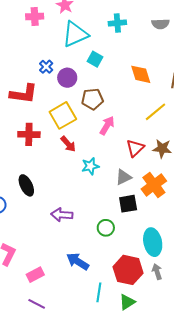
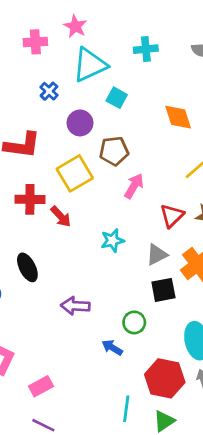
blue cross: (46, 67) -> (49, 91), moved
red arrow: (68, 144) -> (61, 216), moved
blue arrow: (78, 261) -> (112, 348), moved, size x0.7

